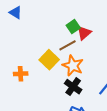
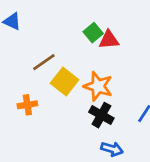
red triangle: (84, 33) -> (109, 40), turned 42
brown line: (68, 45) -> (44, 62), moved

